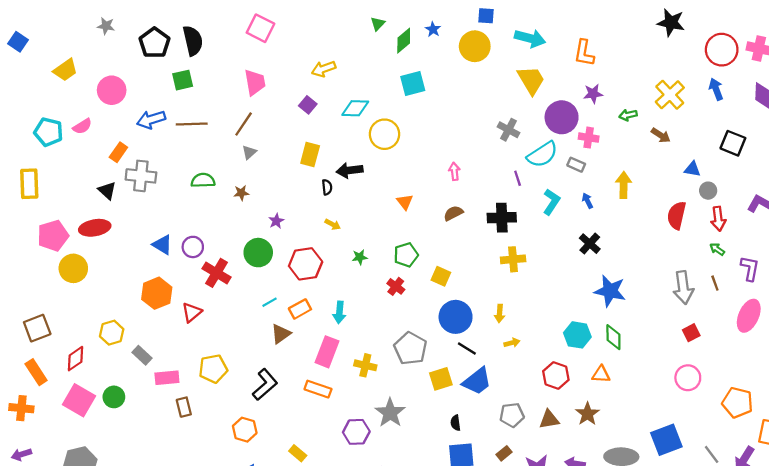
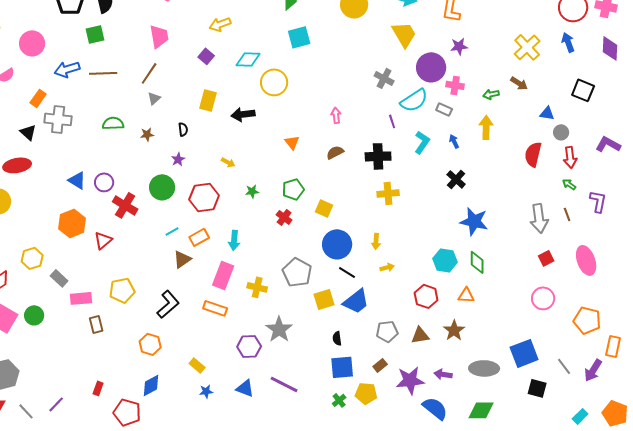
green arrow: (628, 115) -> (491, 94), moved
black semicircle: (327, 187) -> (183, 129), moved
pink ellipse: (749, 316) -> (586, 260), moved, turned -44

